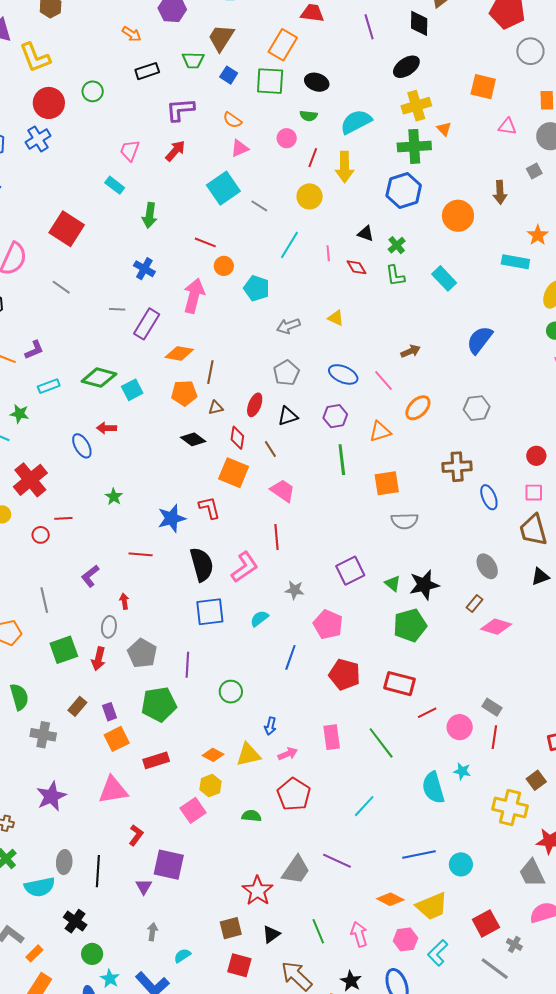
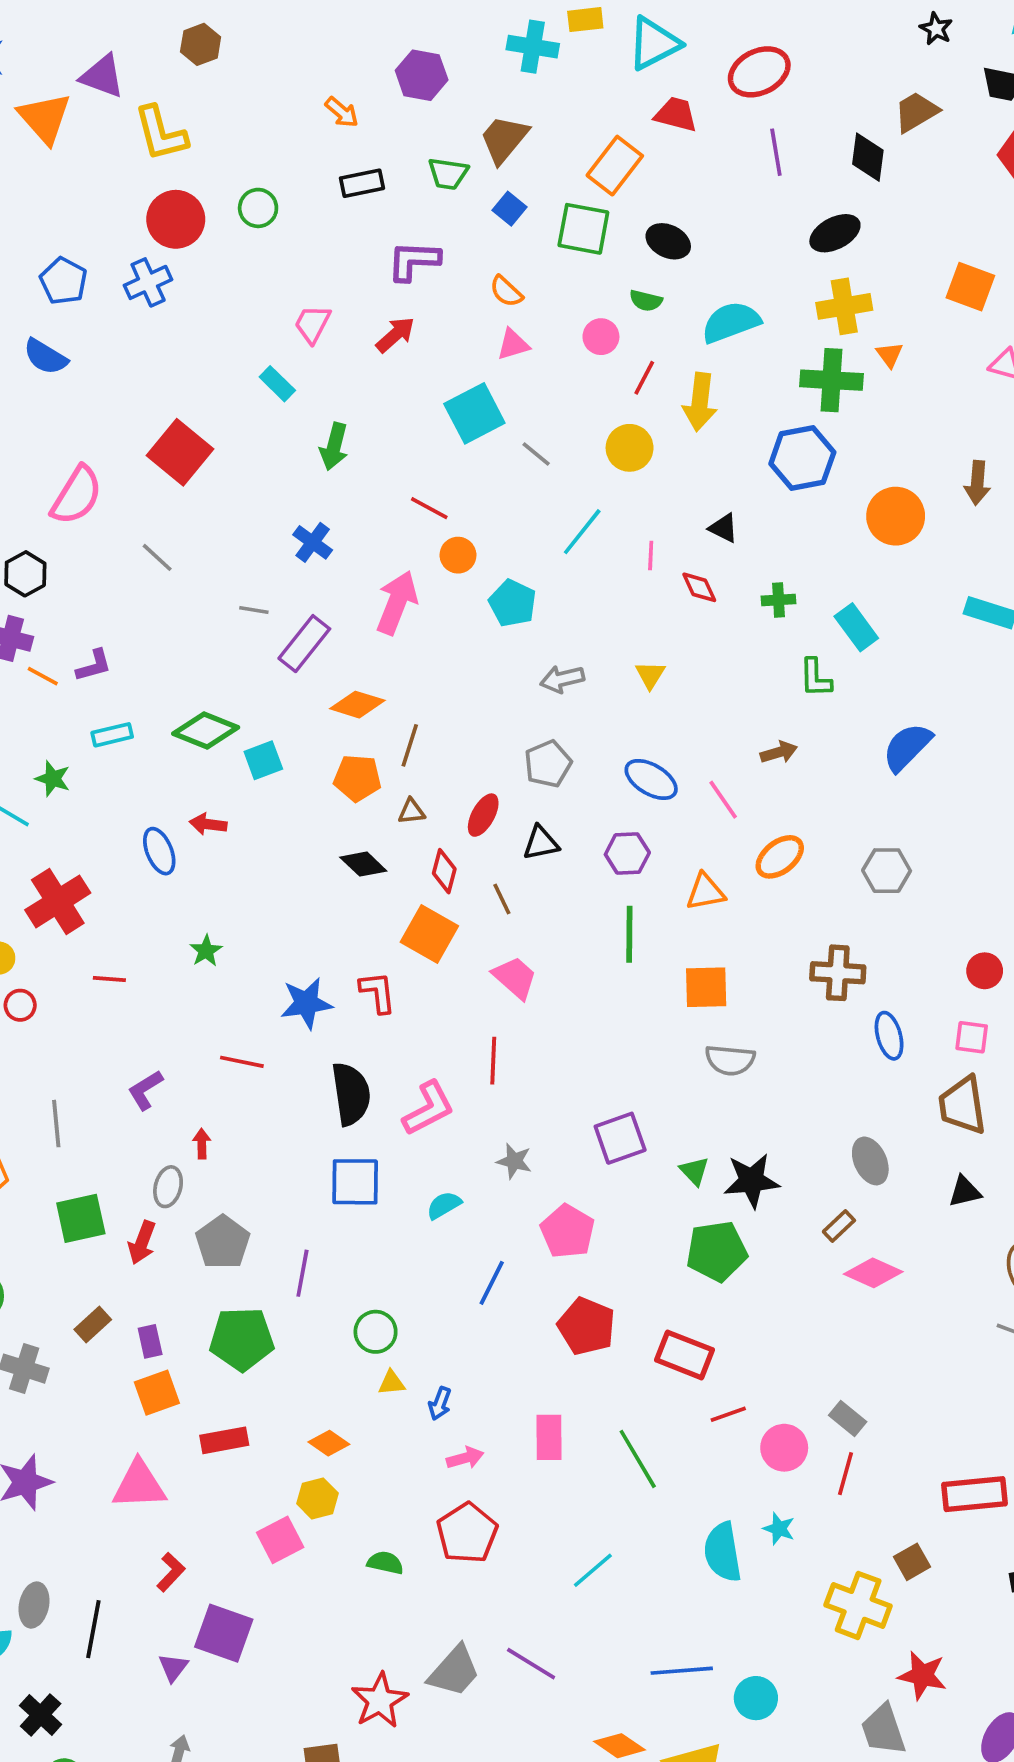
green cross: (397, 245) -> (779, 600), moved, turned 30
green L-shape: (395, 276) -> (815, 678), moved
yellow triangle: (336, 318) -> (650, 675), turned 30
red circle: (41, 535) -> (20, 1005), moved
yellow triangle: (248, 755) -> (392, 1383), moved, size x0.6

